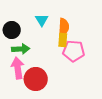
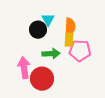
black circle: (12, 30) -> (38, 30), moved
green arrow: (21, 49) -> (51, 54), moved

